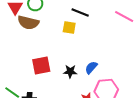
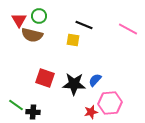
red square: (41, 65) -> (45, 78), turned 30
black star: (70, 71) -> (74, 84), size x1.6

